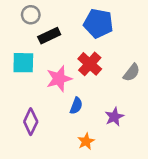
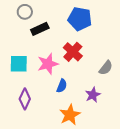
cyan square: (23, 63) -> (19, 64), moved
gray semicircle: (132, 73) -> (106, 68), moved
orange star: (86, 141) -> (70, 115), size x1.5

